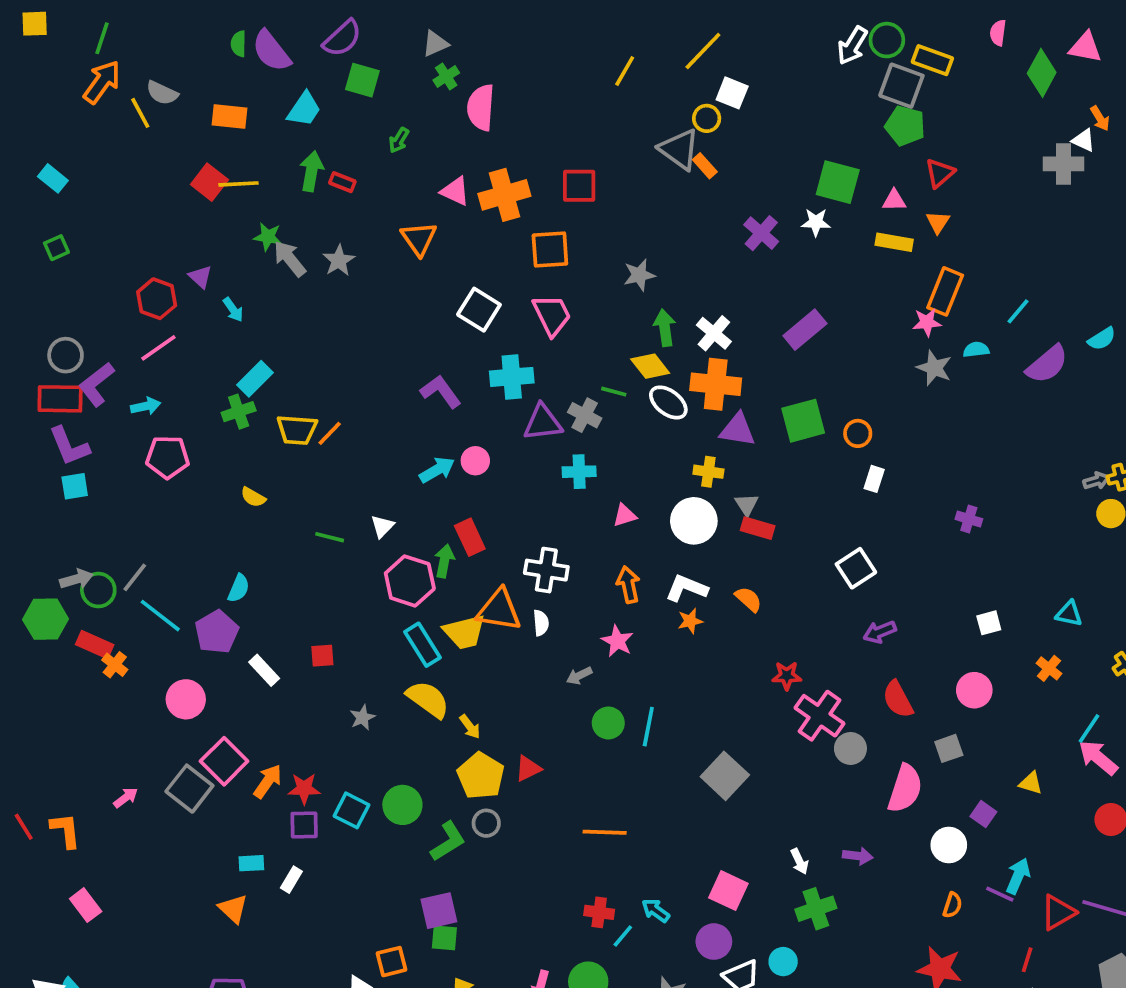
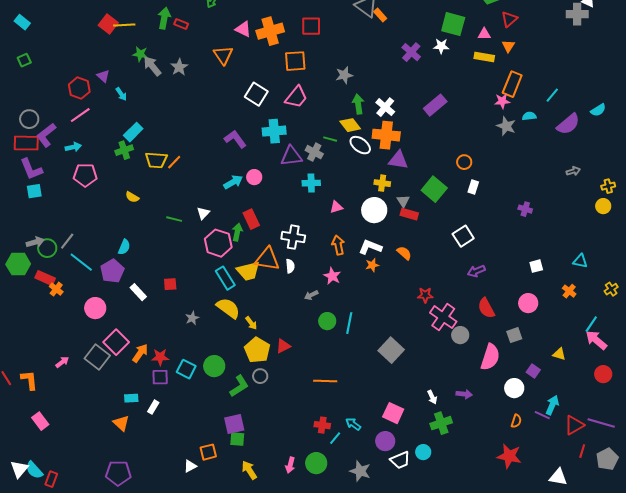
pink trapezoid: (552, 315) -> (296, 97), turned 65
green square: (803, 421) -> (434, 189), moved, turned -35
gray arrow: (1096, 481) -> (573, 171), moved
red line: (1027, 960) -> (582, 451), moved

